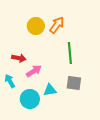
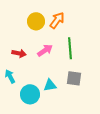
pink arrow: (34, 71) -> (45, 50), moved

